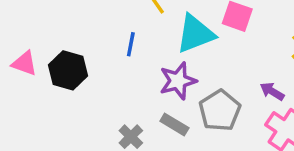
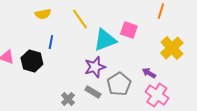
blue line: (131, 44) -> (51, 42), moved

